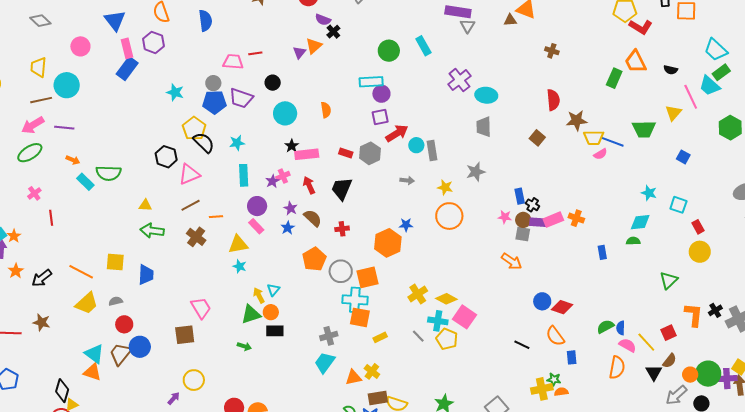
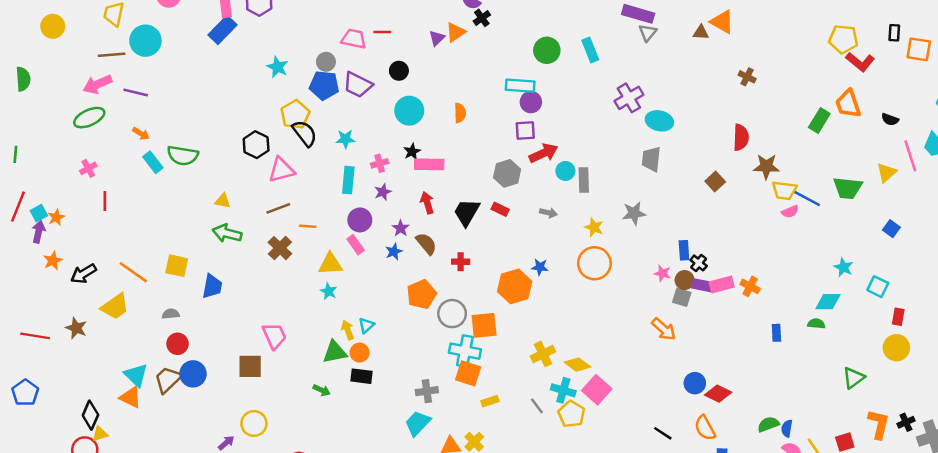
red rectangle: (346, 153) -> (500, 209), moved
pink cross: (283, 176) -> (380, 163), moved
red rectangle: (698, 227) -> (898, 317), turned 32
yellow trapezoid: (87, 303) -> (115, 307), moved

